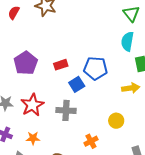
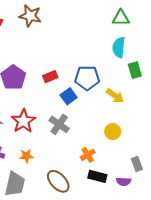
green triangle: (131, 14) -> (121, 18), turned -48
yellow arrow: (131, 88) -> (115, 96), moved, turned 48
gray cross: (66, 110) -> (59, 124), turned 36

